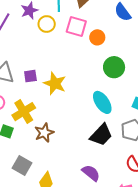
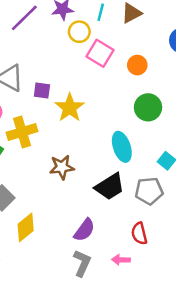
pink square: (76, 26) -> (100, 53), moved
brown star: (44, 133) -> (62, 167), moved
purple semicircle: (91, 173) -> (84, 230), turned 72

